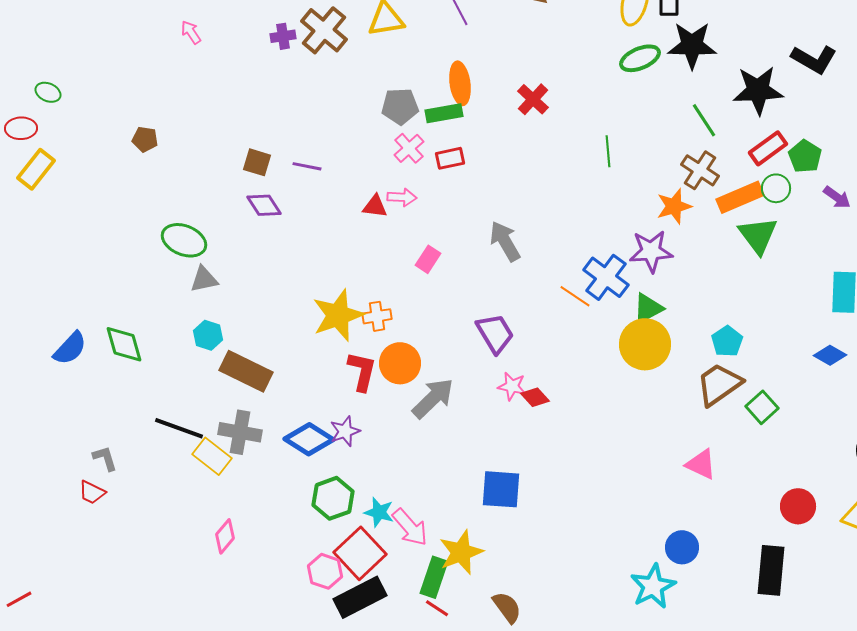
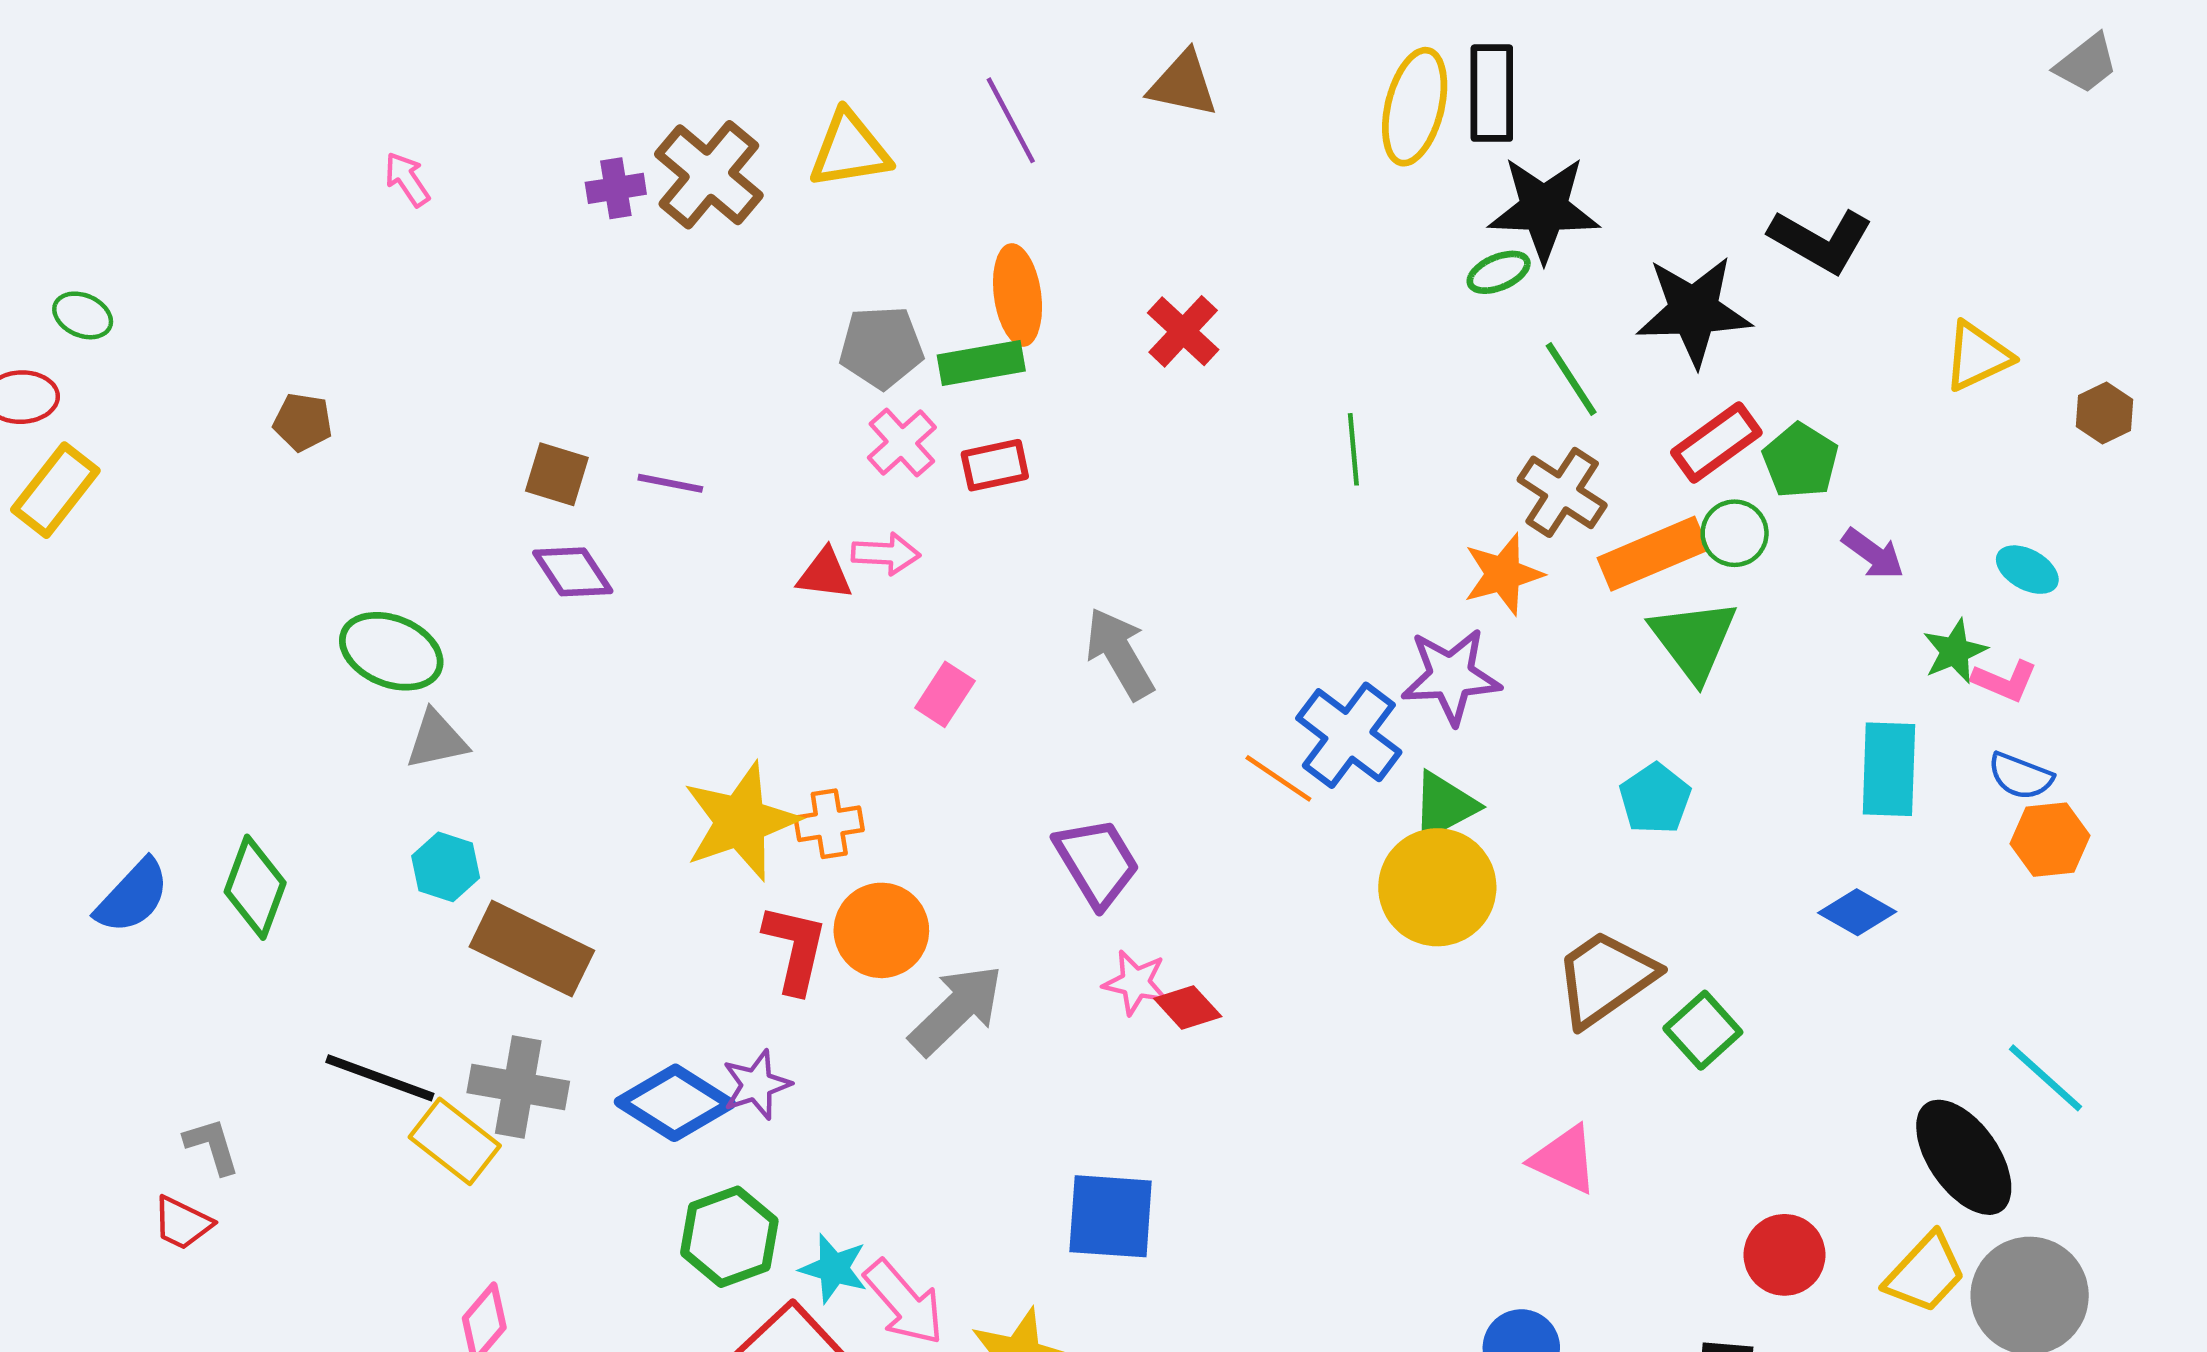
green ellipse: (640, 58) -> (1499, 272), moved, size x0.7
cyan pentagon: (727, 341) -> (1655, 799), moved
green diamond: (124, 344) -> (255, 887), turned 36

